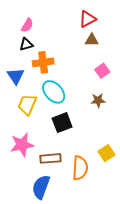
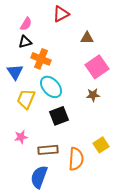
red triangle: (87, 19) -> (61, 14), moved
orange cross: (43, 62) -> (41, 59), turned 30
pink square: (102, 71) -> (97, 67), size x1.6
pink star: (22, 145) -> (21, 137), size x0.6

